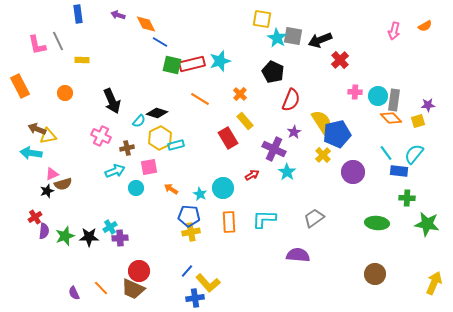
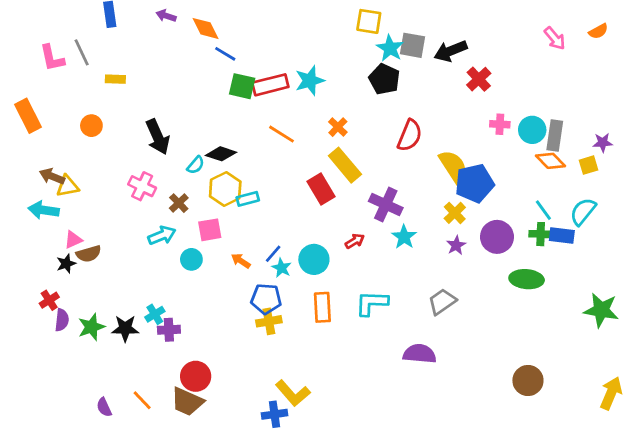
pink arrow: (394, 31) -> (555, 38), turned -54
black pentagon: (273, 72) -> (384, 79), moved
yellow rectangle: (245, 121) -> (345, 165), size x1.4
purple star: (294, 132) -> (456, 245), moved
brown cross: (127, 148) -> (179, 203), turned -32
green cross: (407, 198) -> (541, 234), moved
green ellipse: (377, 223) -> (527, 279), moved
blue line: (187, 271) -> (273, 254), moved

